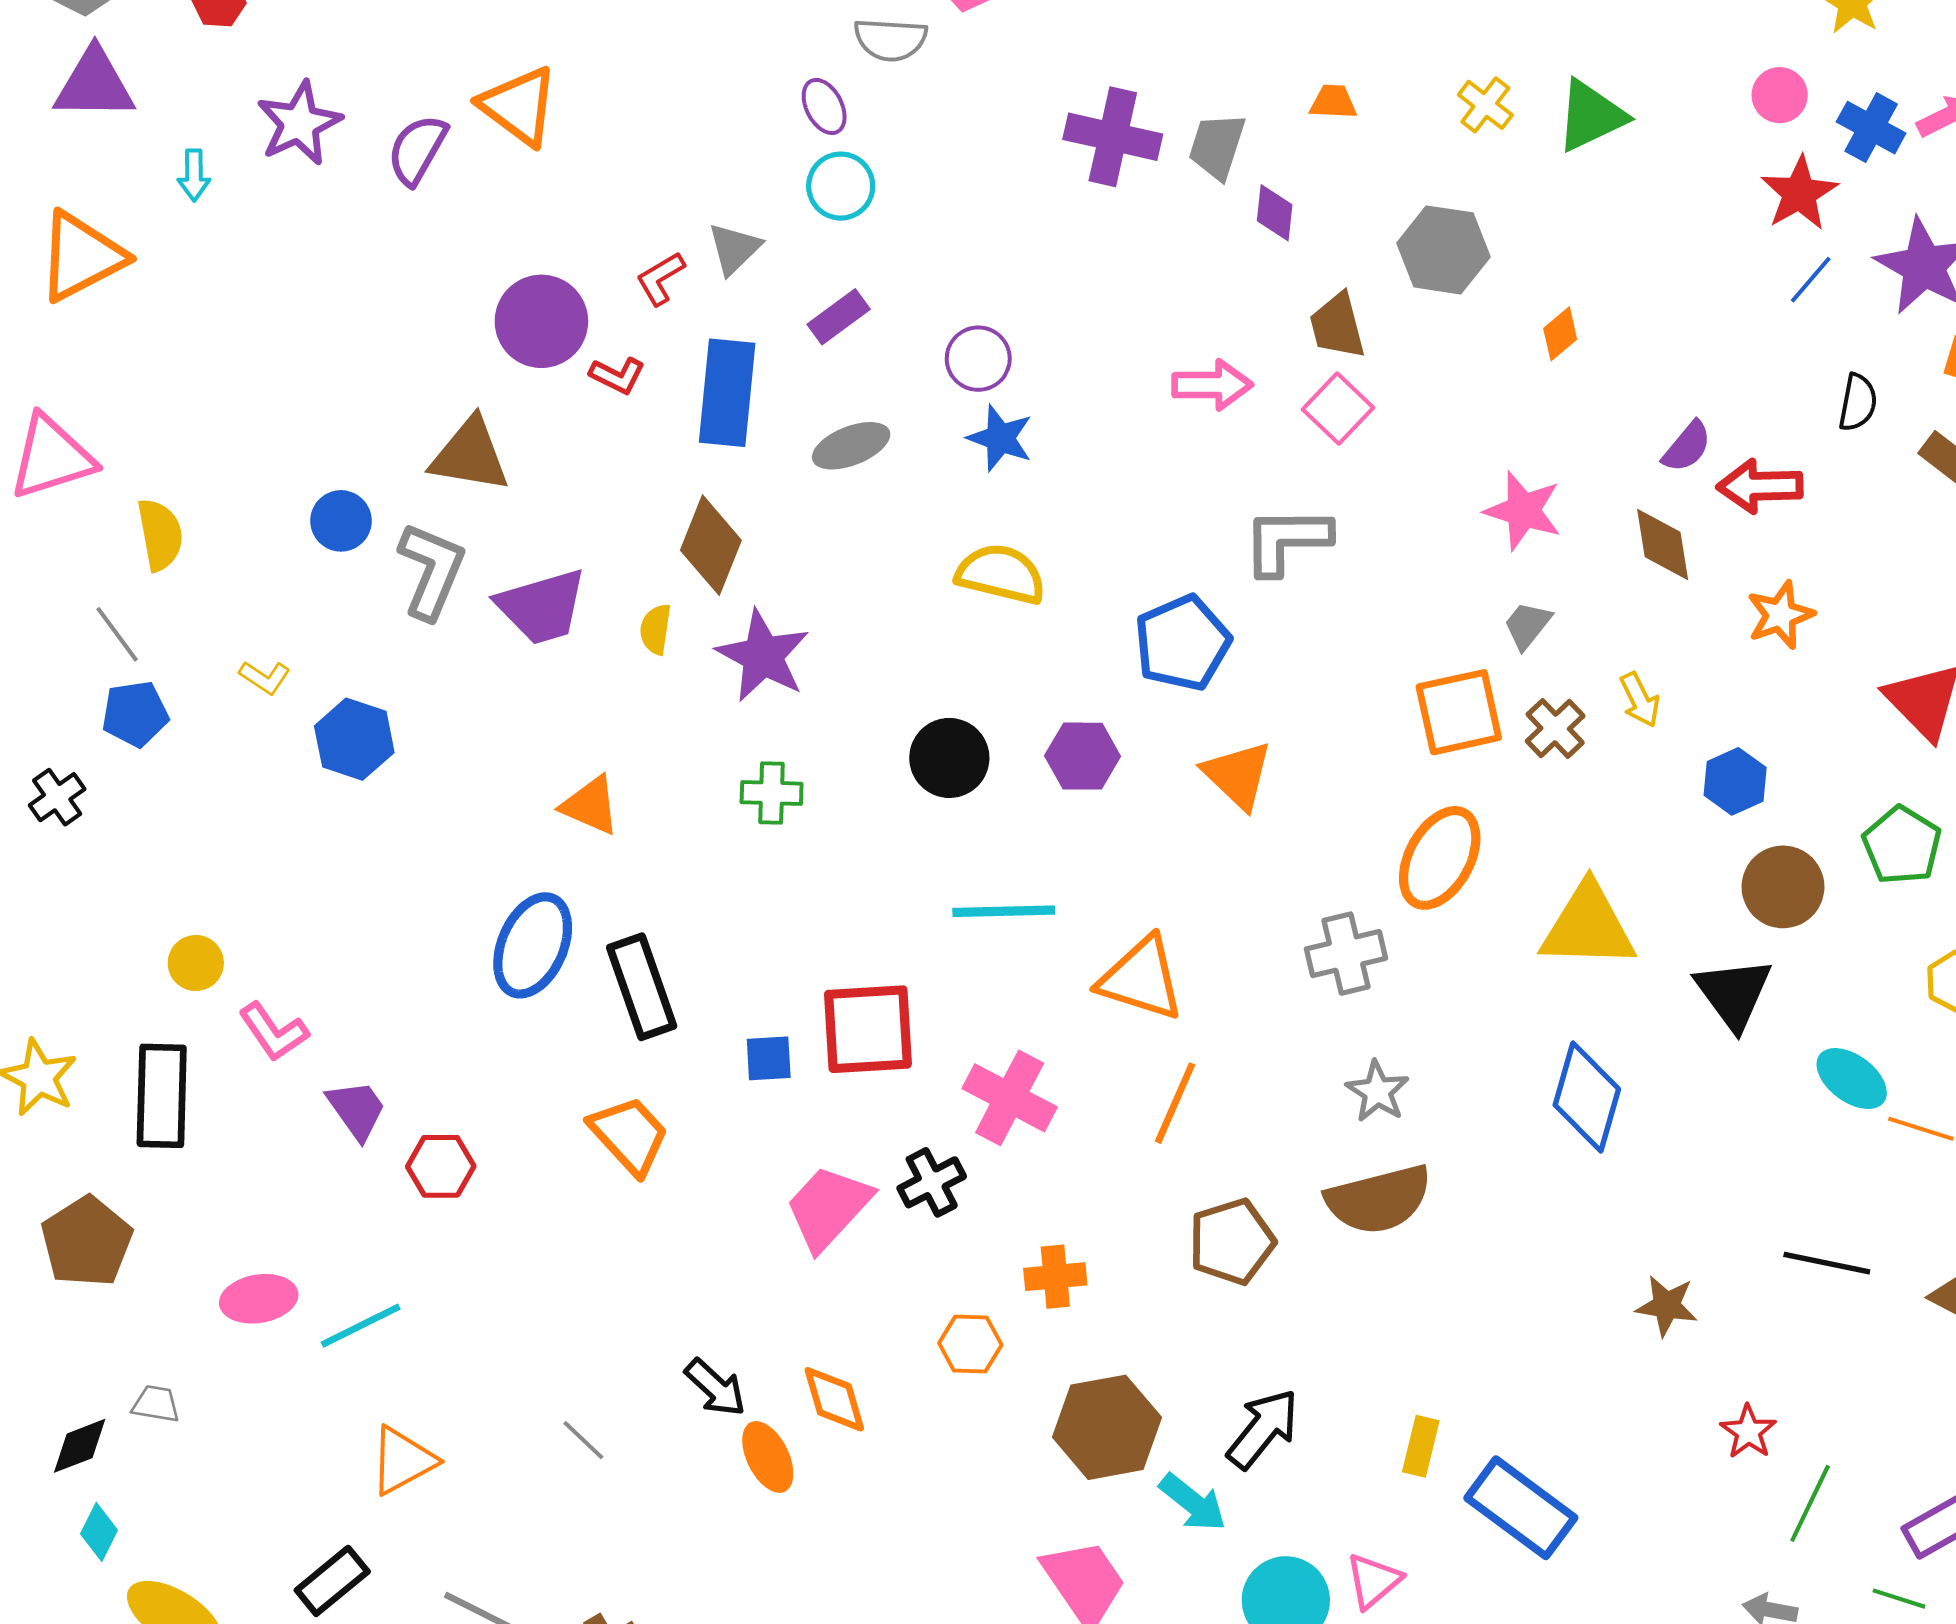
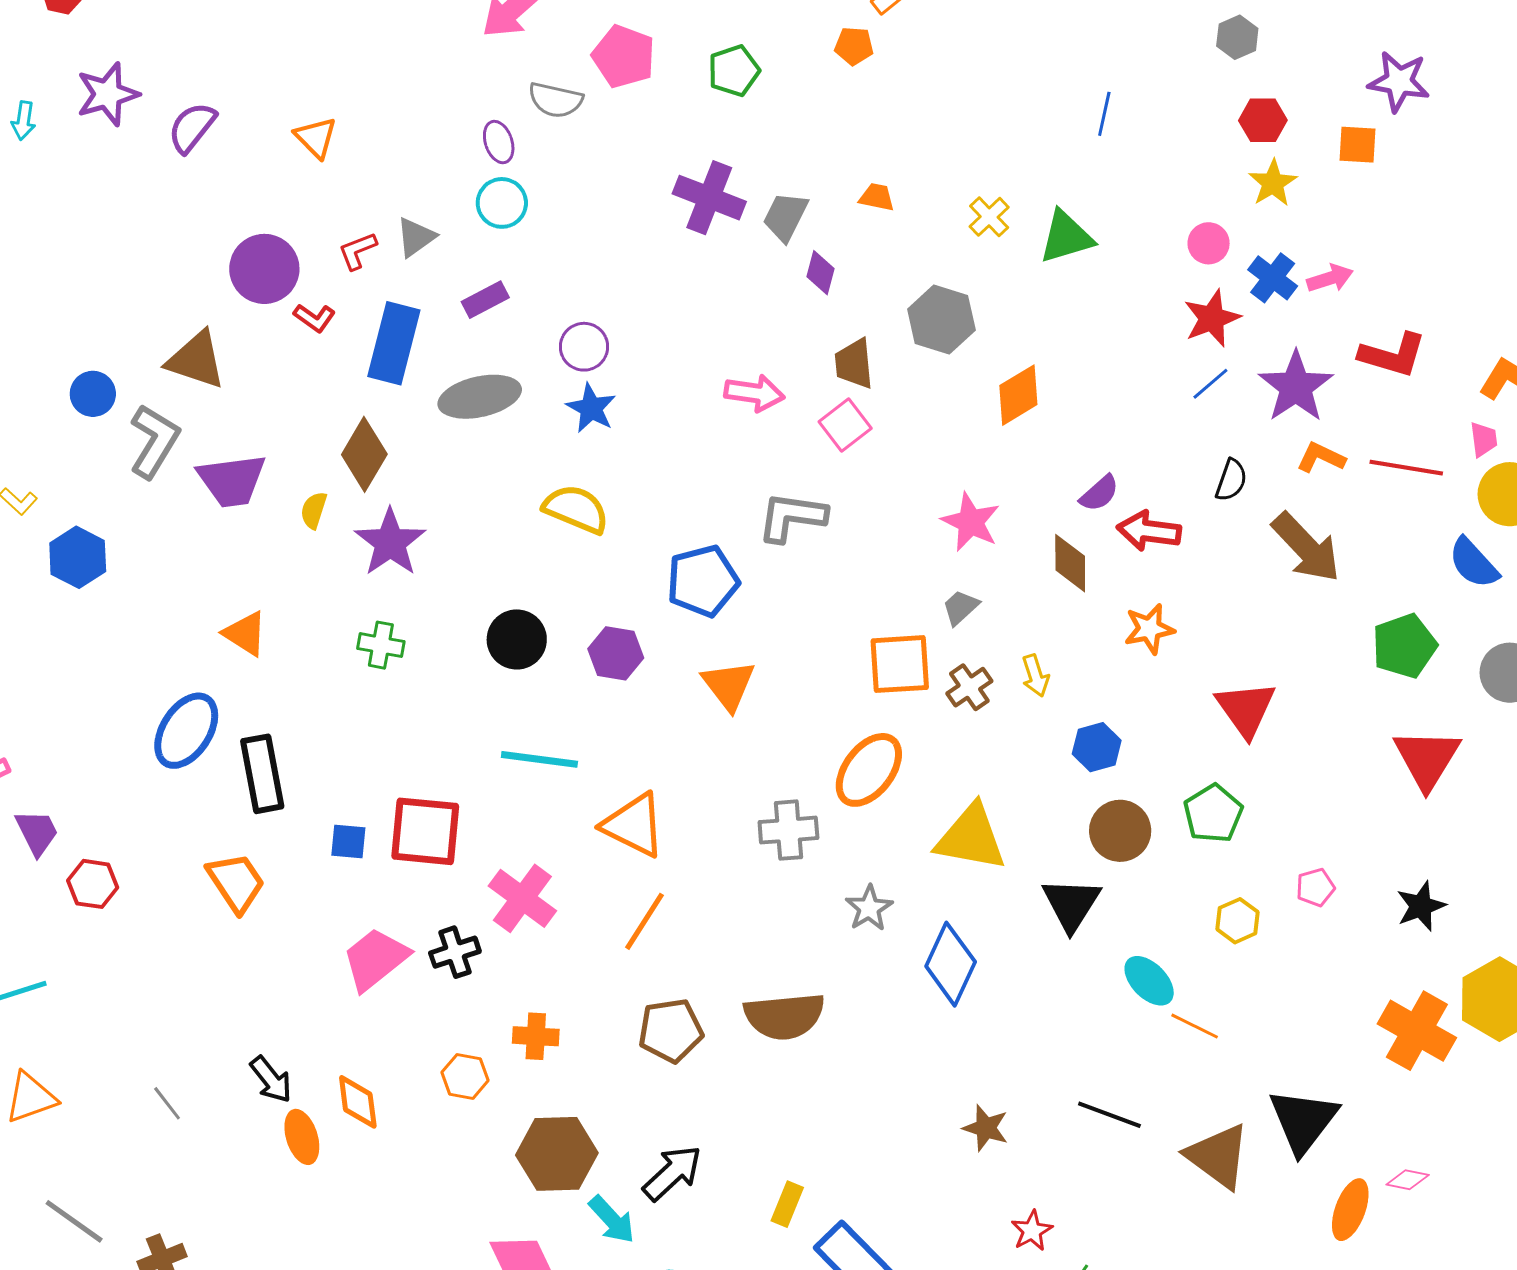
orange triangle: (519, 106) -> (316, 137), moved, size x0.7
orange diamond: (1560, 334) -> (1018, 395), size x1.6
gray ellipse: (851, 446) -> (480, 397), size x1.4
gray star: (1377, 1091) -> (869, 908), moved

